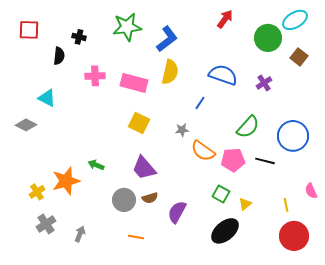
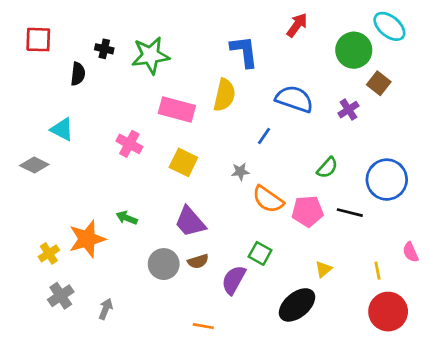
cyan ellipse: (295, 20) -> (389, 26), turned 70
green star: (127, 27) -> (150, 55), moved
blue L-shape: (167, 39) -> (244, 51), moved, turned -60
brown square: (299, 57) -> (379, 83), moved
pink cross: (95, 76) -> (129, 144), moved, turned 30
green semicircle: (248, 127) -> (327, 168), size x0.7
green square: (221, 194) -> (260, 253), moved
orange line: (136, 237) -> (203, 326), moved

